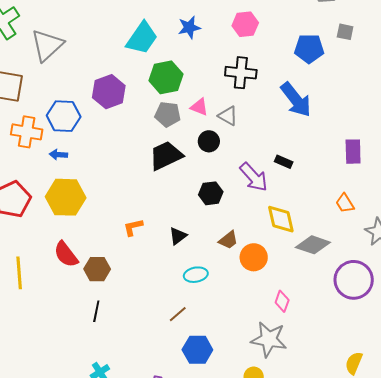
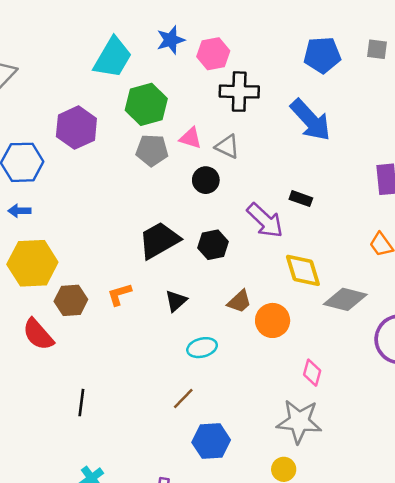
pink hexagon: (245, 24) -> (213, 54), moved
gray square: (345, 32) -> (377, 49), moved
black trapezoid: (166, 156) -> (159, 240), moved
brown hexagon: (97, 269) -> (71, 300), moved

